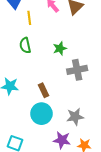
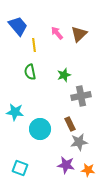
brown rectangle: (44, 90) -> (70, 124), moved
cyan circle: (41, 114) -> (40, 129), moved

